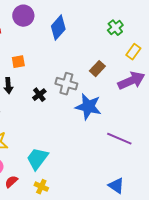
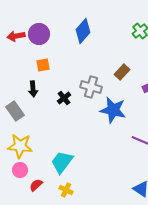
purple circle: (23, 16) -> (39, 34), moved

